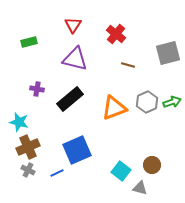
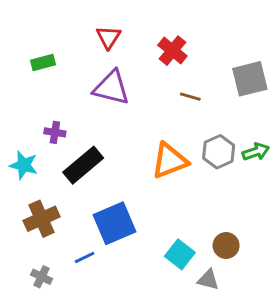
black rectangle: (70, 99) -> (83, 165), moved
cyan star: (19, 122) -> (24, 165), moved
gray cross: (28, 170) -> (42, 277), moved

